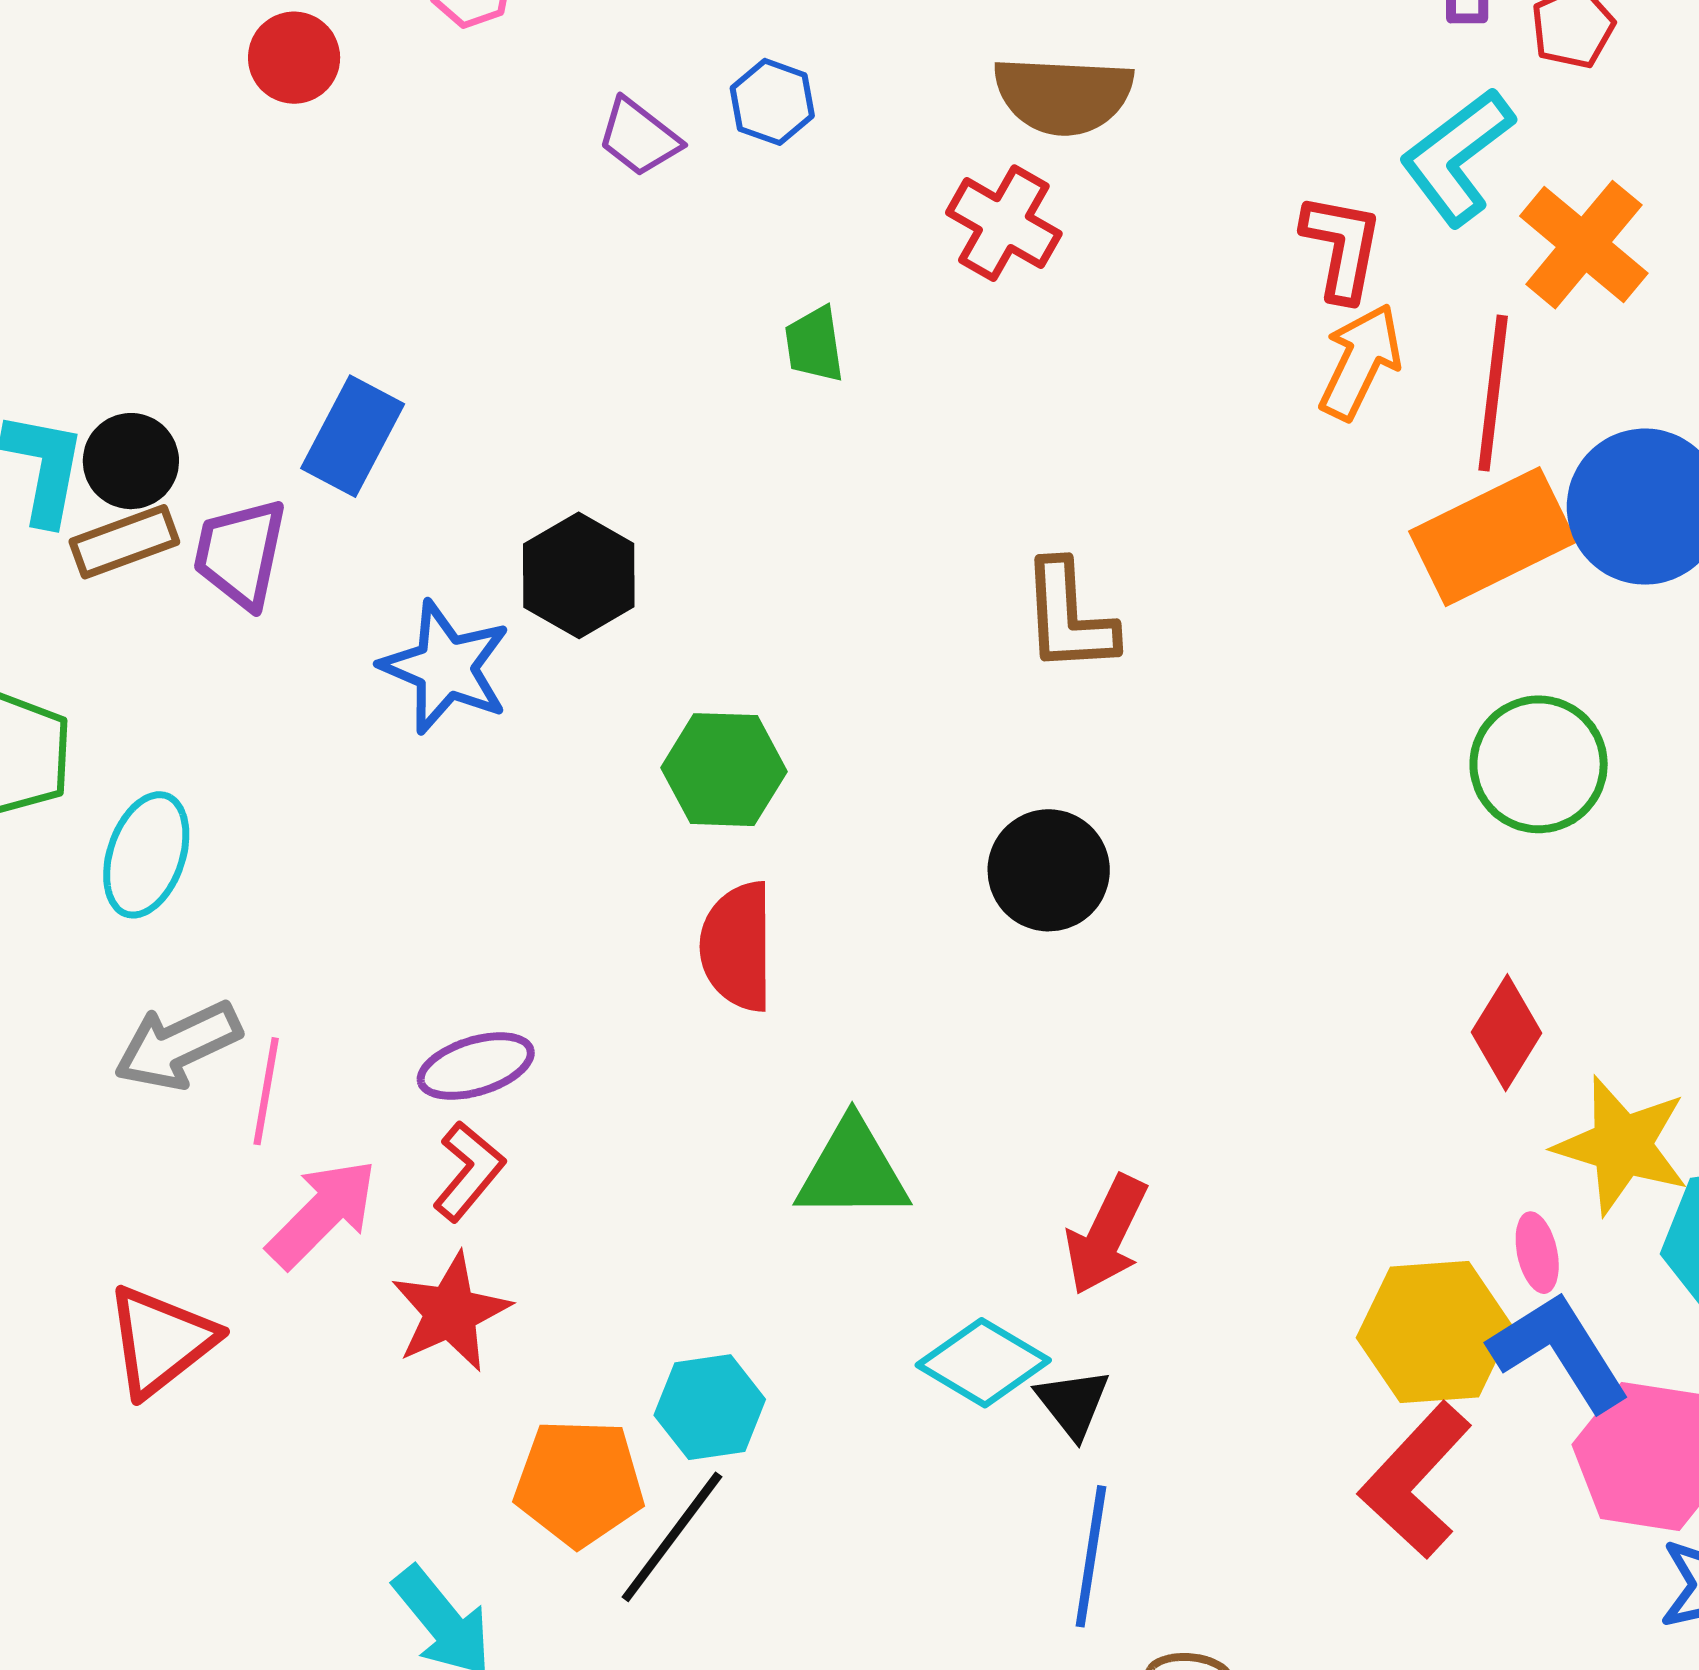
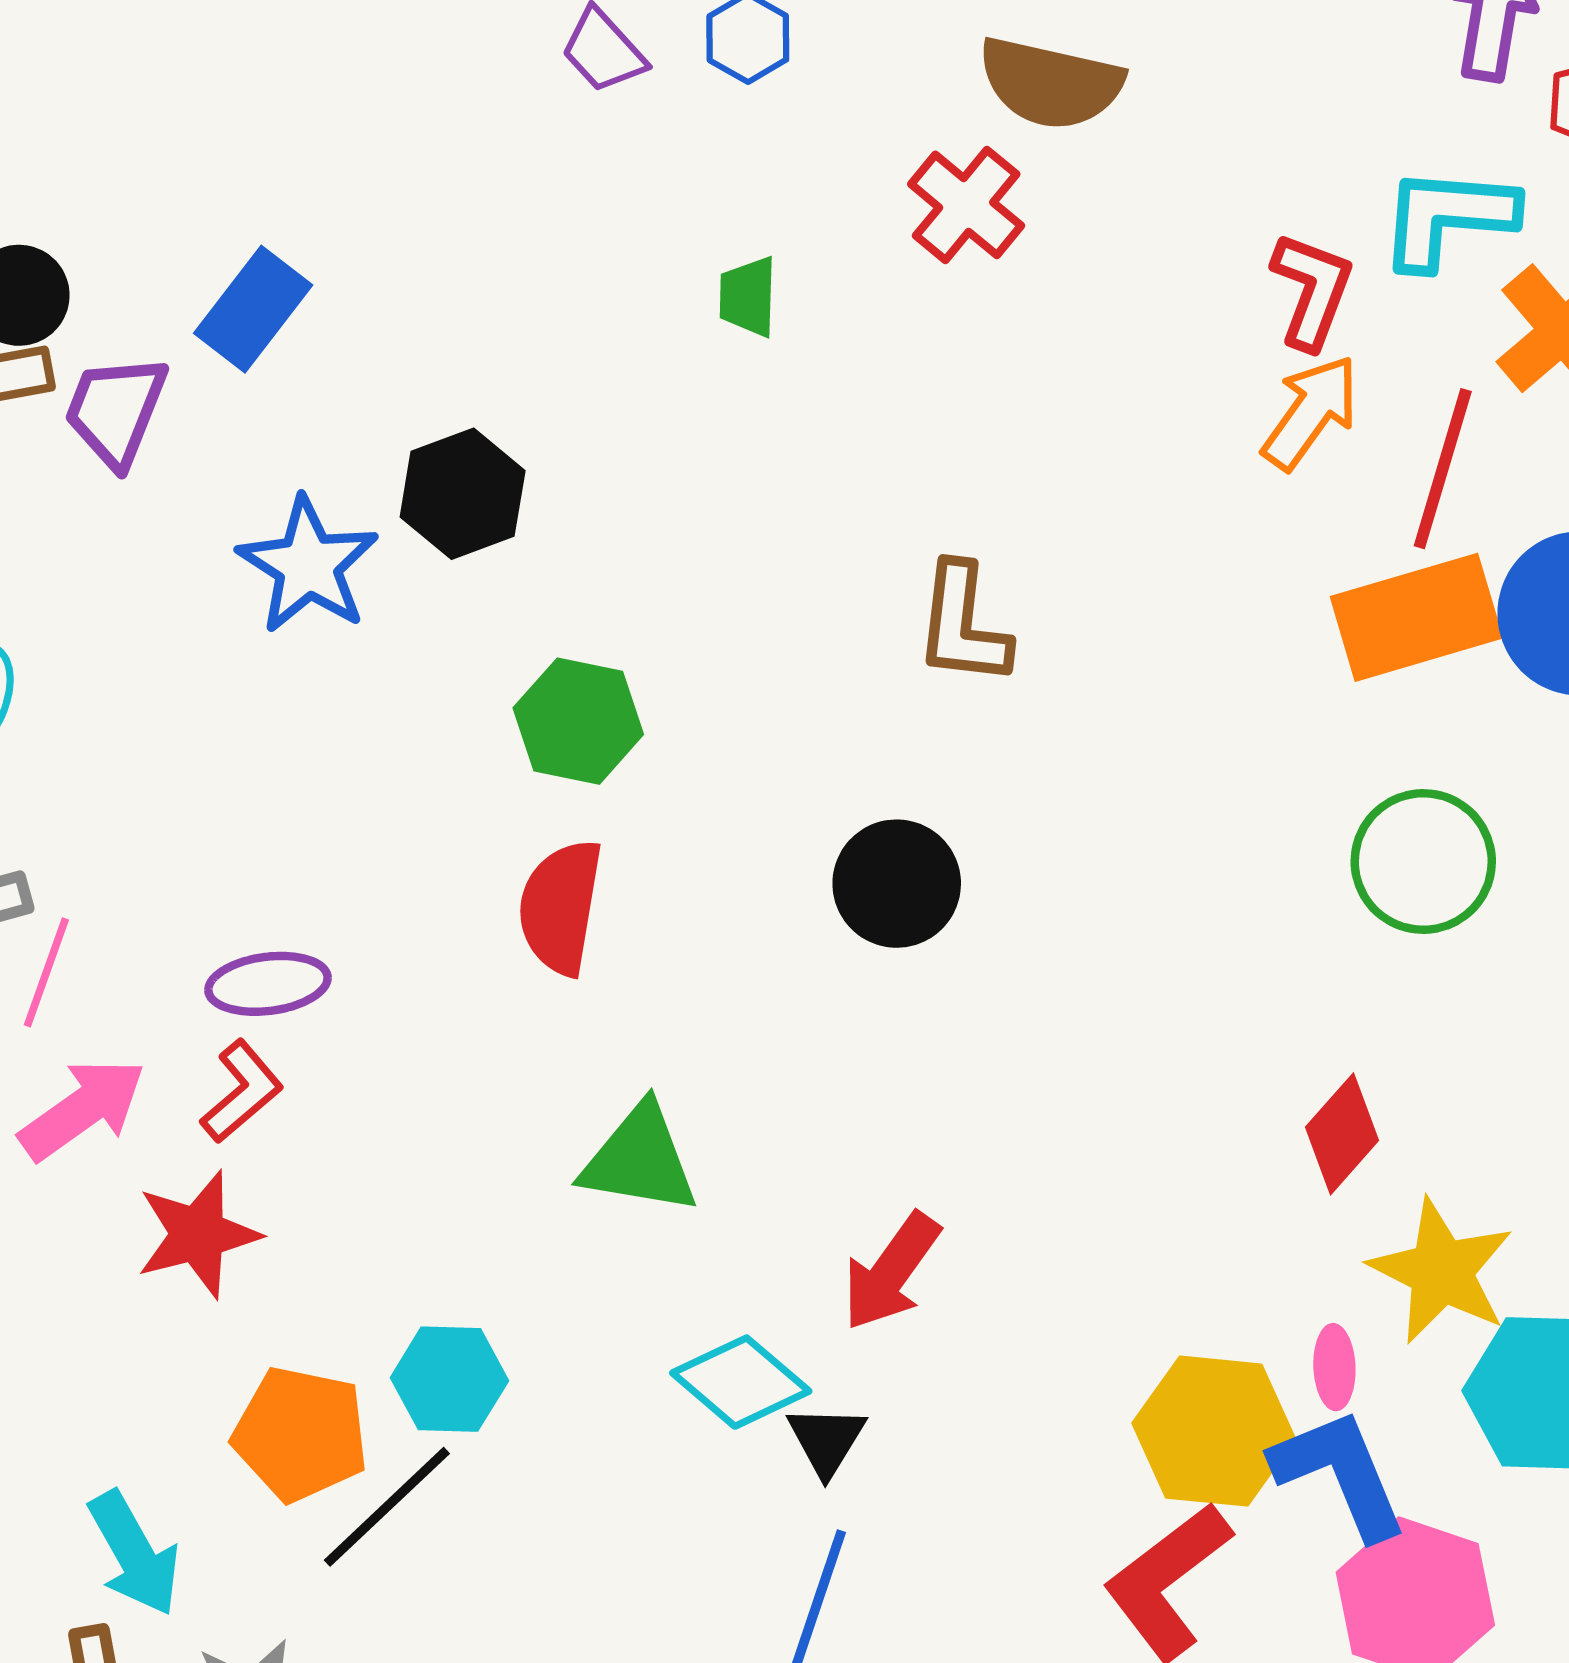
cyan L-shape: (1457, 157) -> (1448, 217), turned 32

